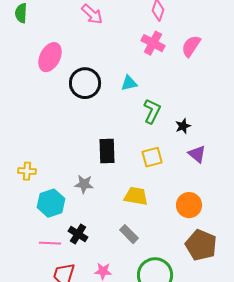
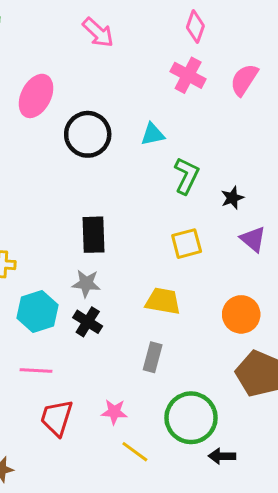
black rectangle: (107, 151) -> (94, 235), moved
black cross: (78, 234) -> (88, 322), moved
gray rectangle: (129, 234) -> (153, 357), turned 60

